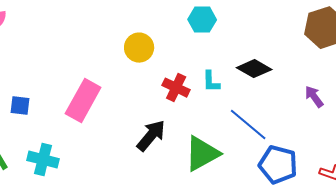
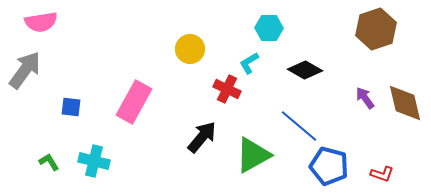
cyan hexagon: (202, 20) -> (269, 28), moved
cyan L-shape: (211, 82) -> (249, 63), moved, turned 60

